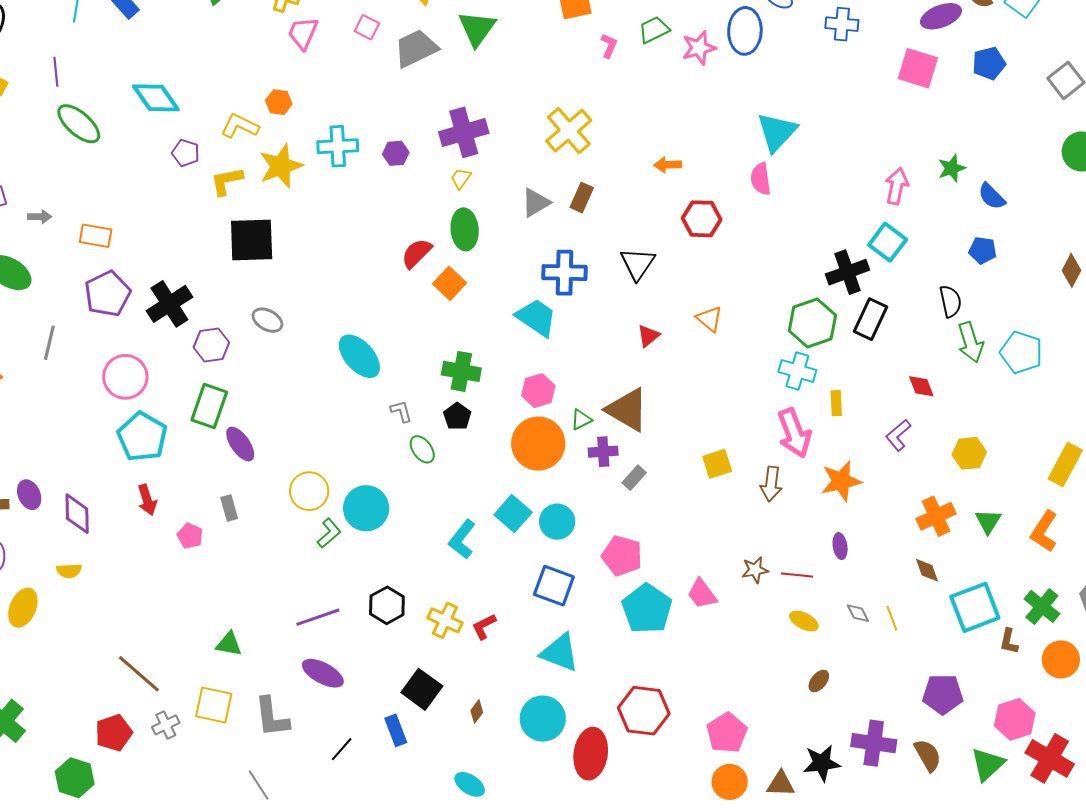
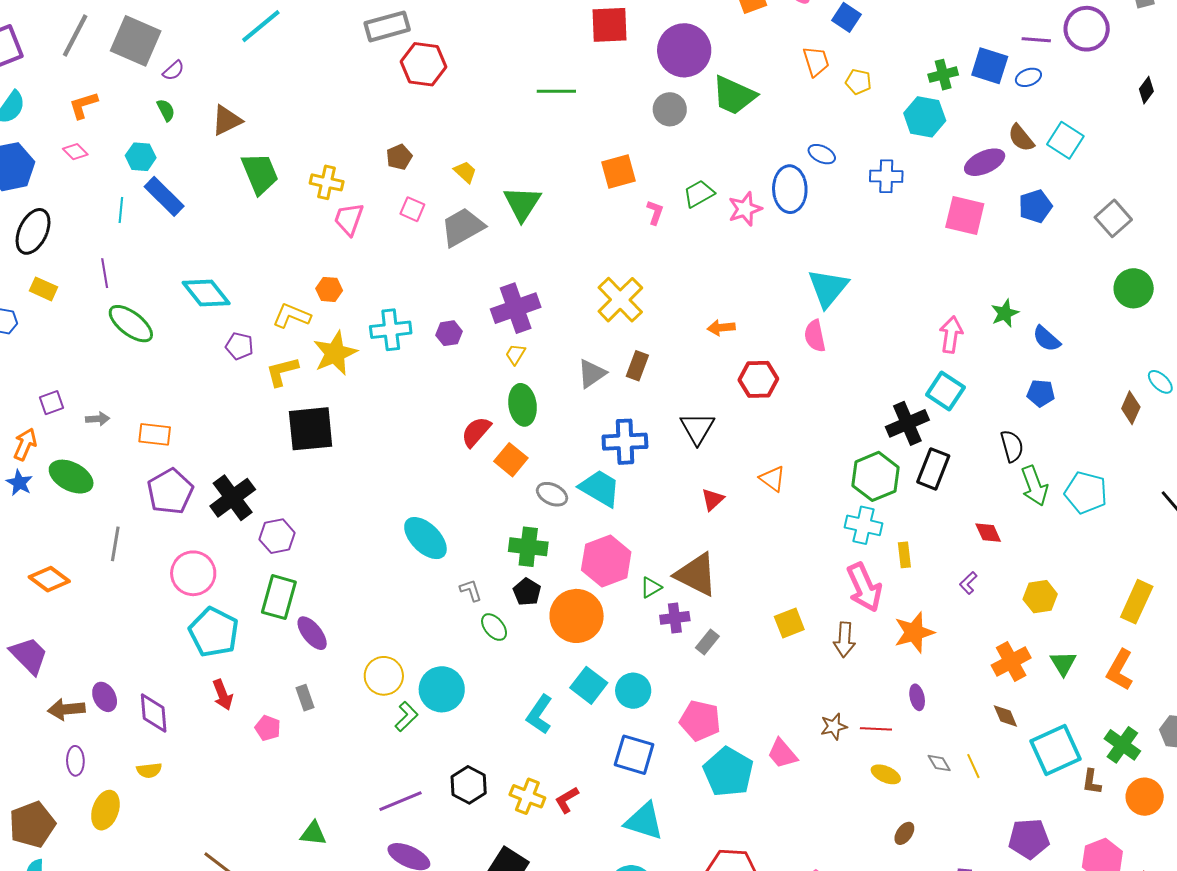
gray ellipse: (267, 320) -> (552, 494), moved
pink hexagon: (538, 391) -> (606, 561), size x1.5
purple L-shape: (898, 435) -> (968, 583), size x0.7
orange circle: (538, 444) -> (577, 616), moved

